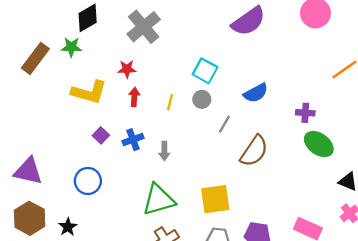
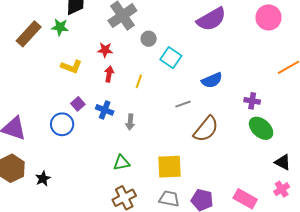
yellow L-shape: (89, 92) -> (71, 67), size x0.7
gray circle: (202, 99) -> (149, 39), moved
gray line: (224, 124) -> (183, 104), turned 35
blue cross: (133, 140) -> (105, 110), turned 36
blue circle: (88, 181) -> (62, 124), moved
green triangle: (159, 200) -> (122, 163), size x0.6

